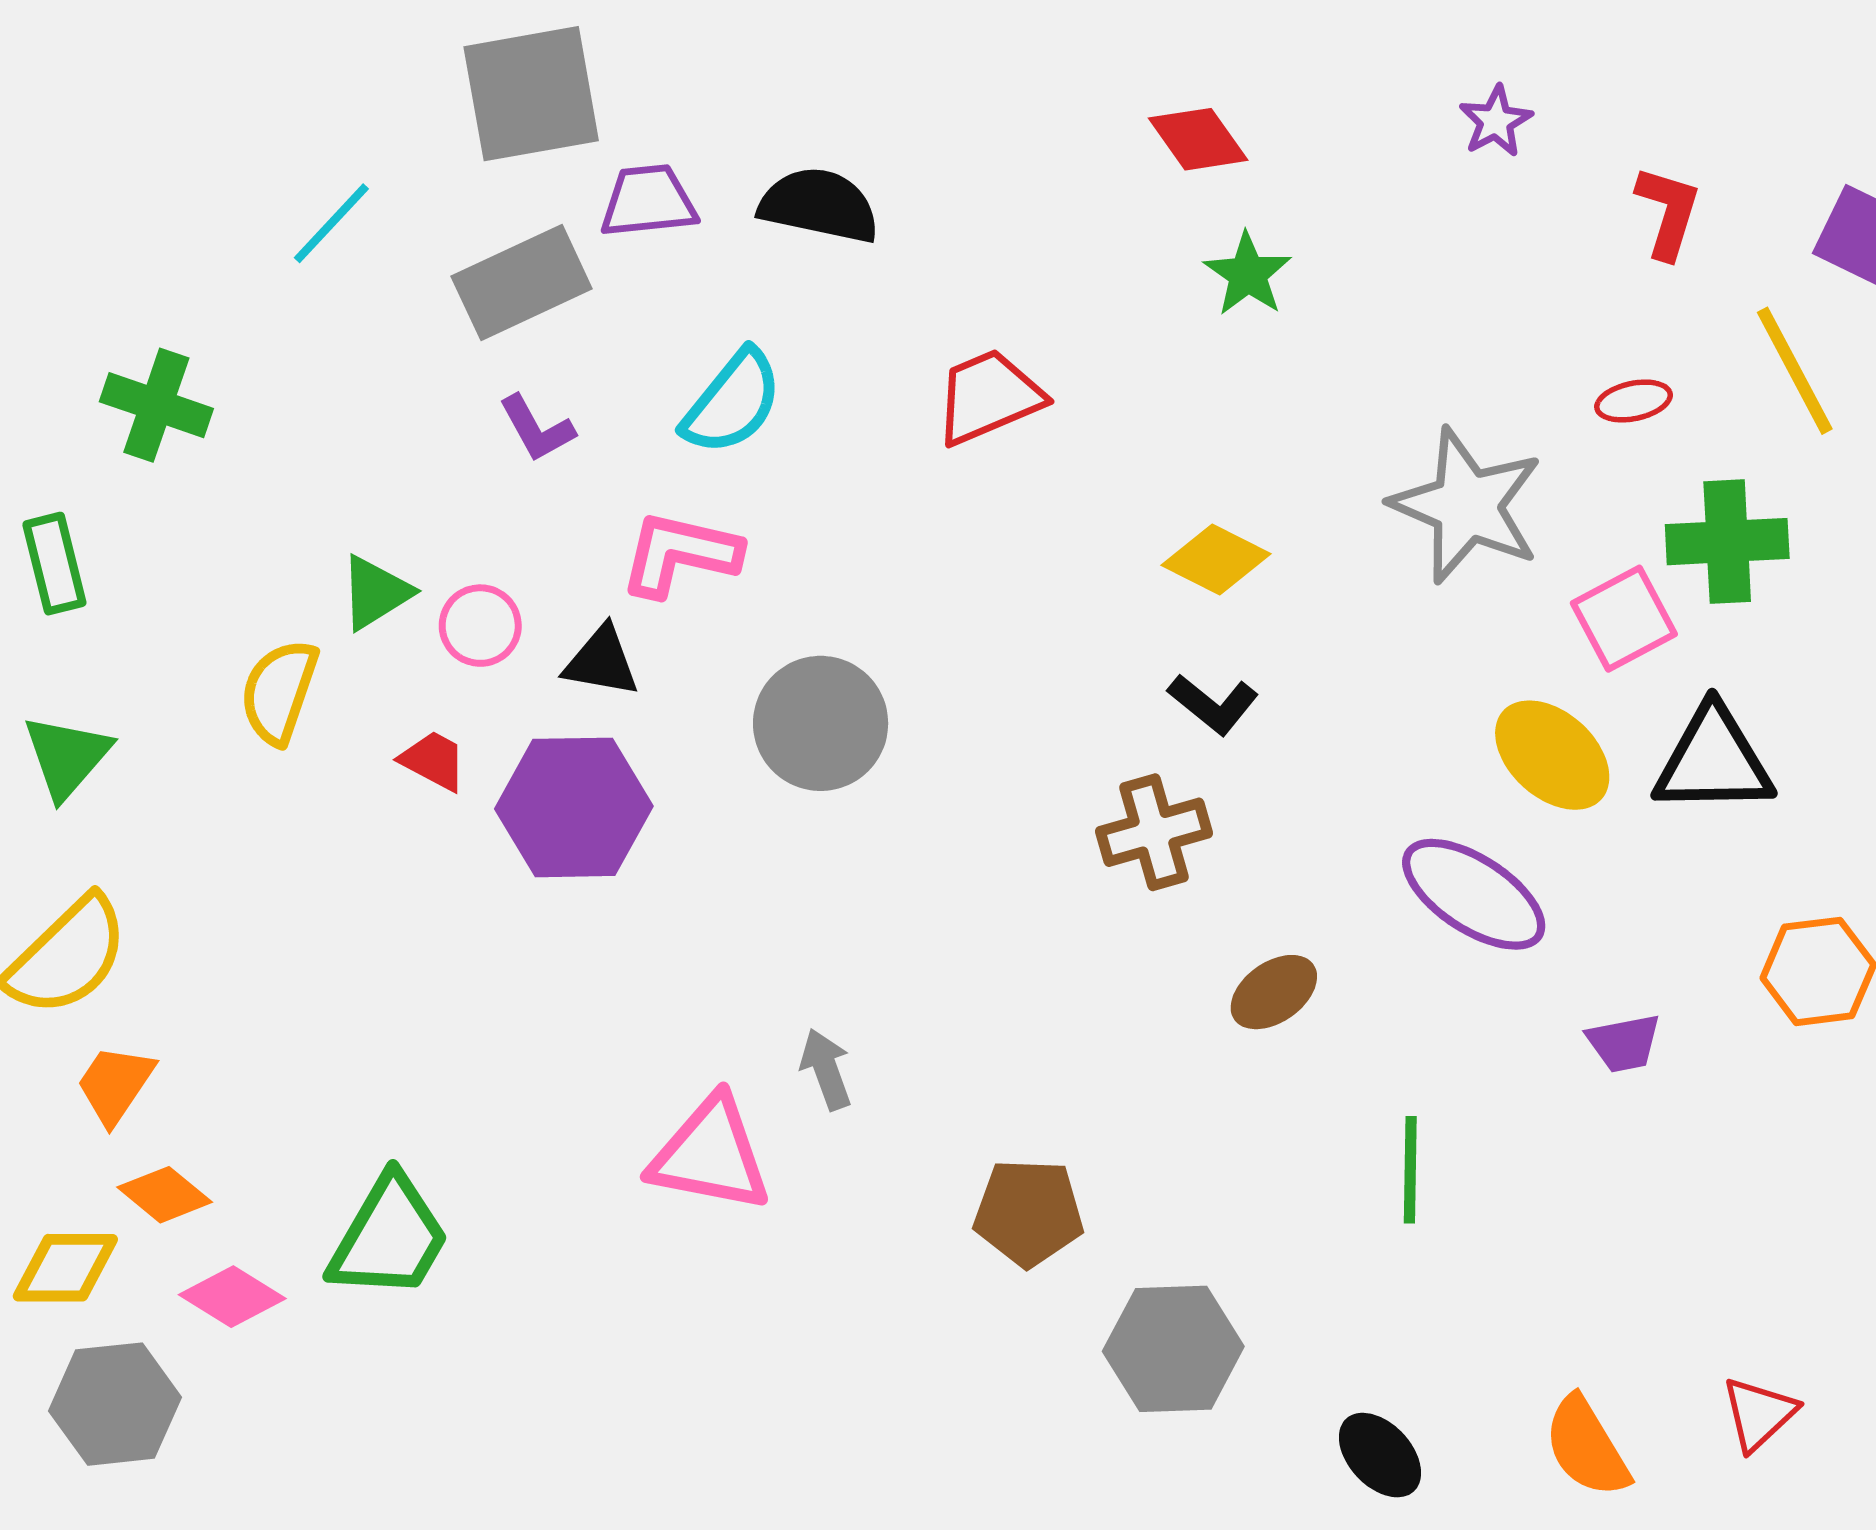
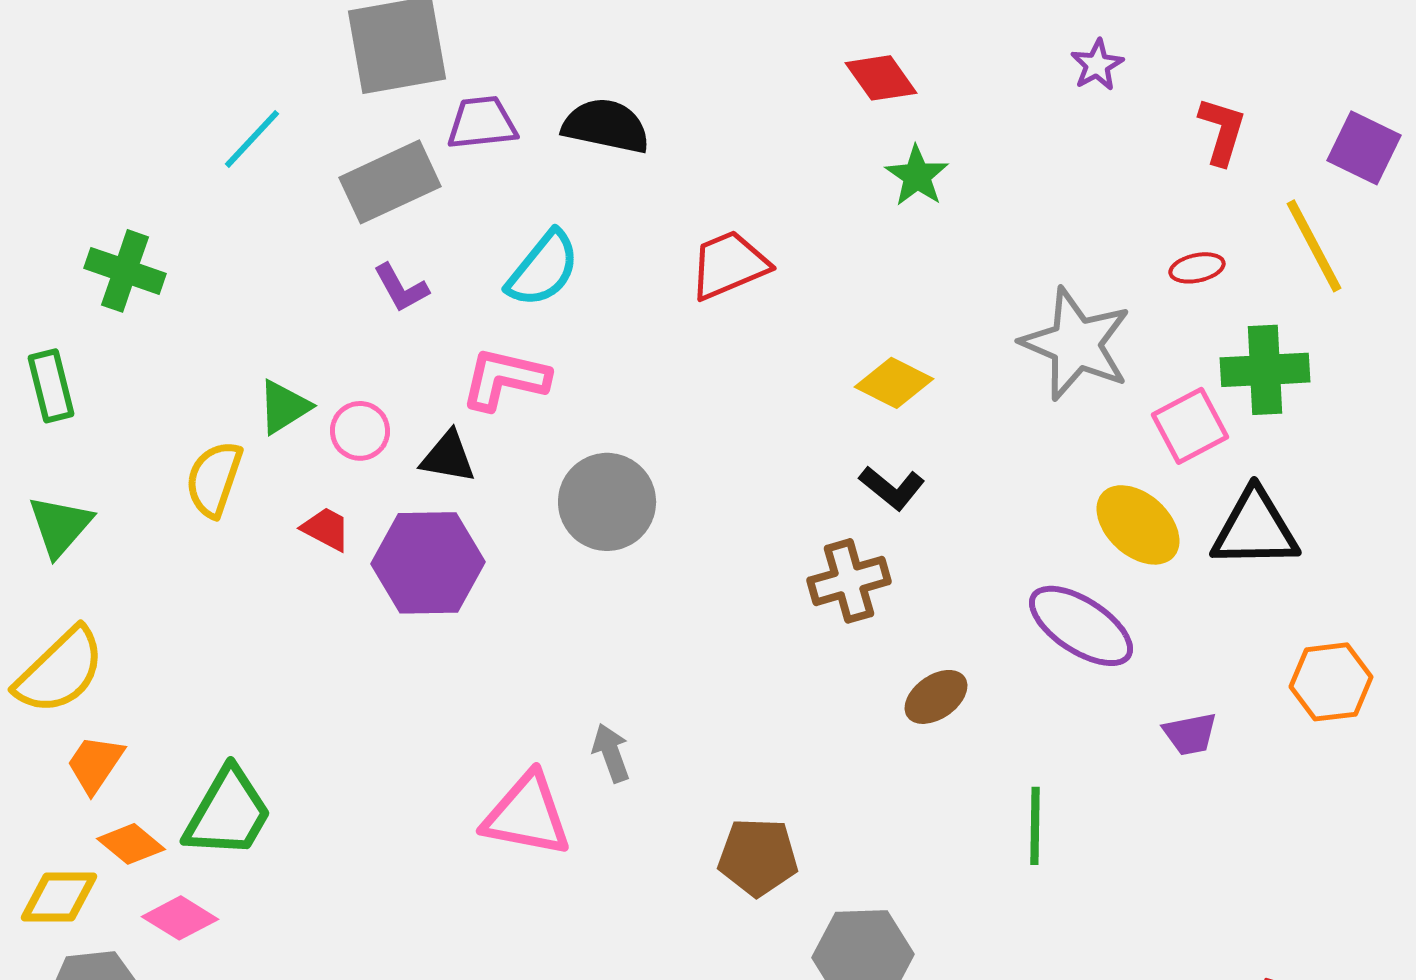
green trapezoid: (389, 1237) -> (228, 813), moved

